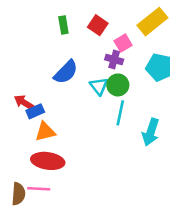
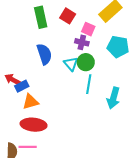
green rectangle: (63, 25) -> (41, 17), size x1.5
pink square: (123, 43) -> (88, 29), turned -32
blue semicircle: (66, 72) -> (44, 54), turned -60

